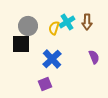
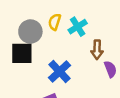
brown arrow: (87, 22) -> (97, 50), moved
yellow semicircle: (54, 28) -> (55, 22), moved

